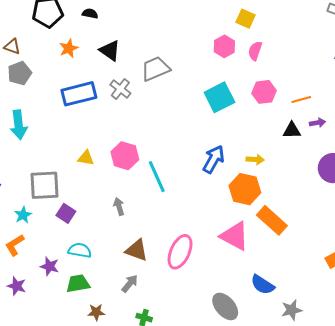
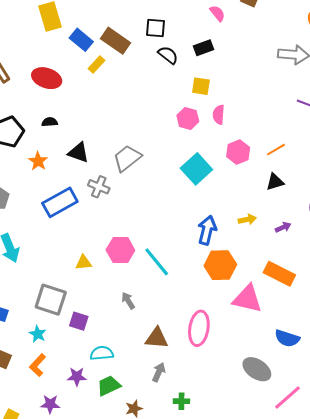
purple arrow: (318, 123) -> (283, 227), moved
gray square: (45, 185) -> (51, 300), turned 36
orange hexagon: (245, 189) -> (220, 265), moved

